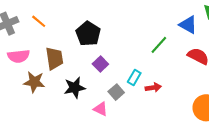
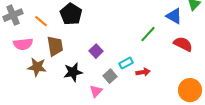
orange line: (39, 21) -> (41, 21), moved
black pentagon: (88, 34) -> (71, 14), moved
cyan rectangle: (134, 77) -> (126, 63), turned 32
pink triangle: (100, 109) -> (96, 91), turned 48

